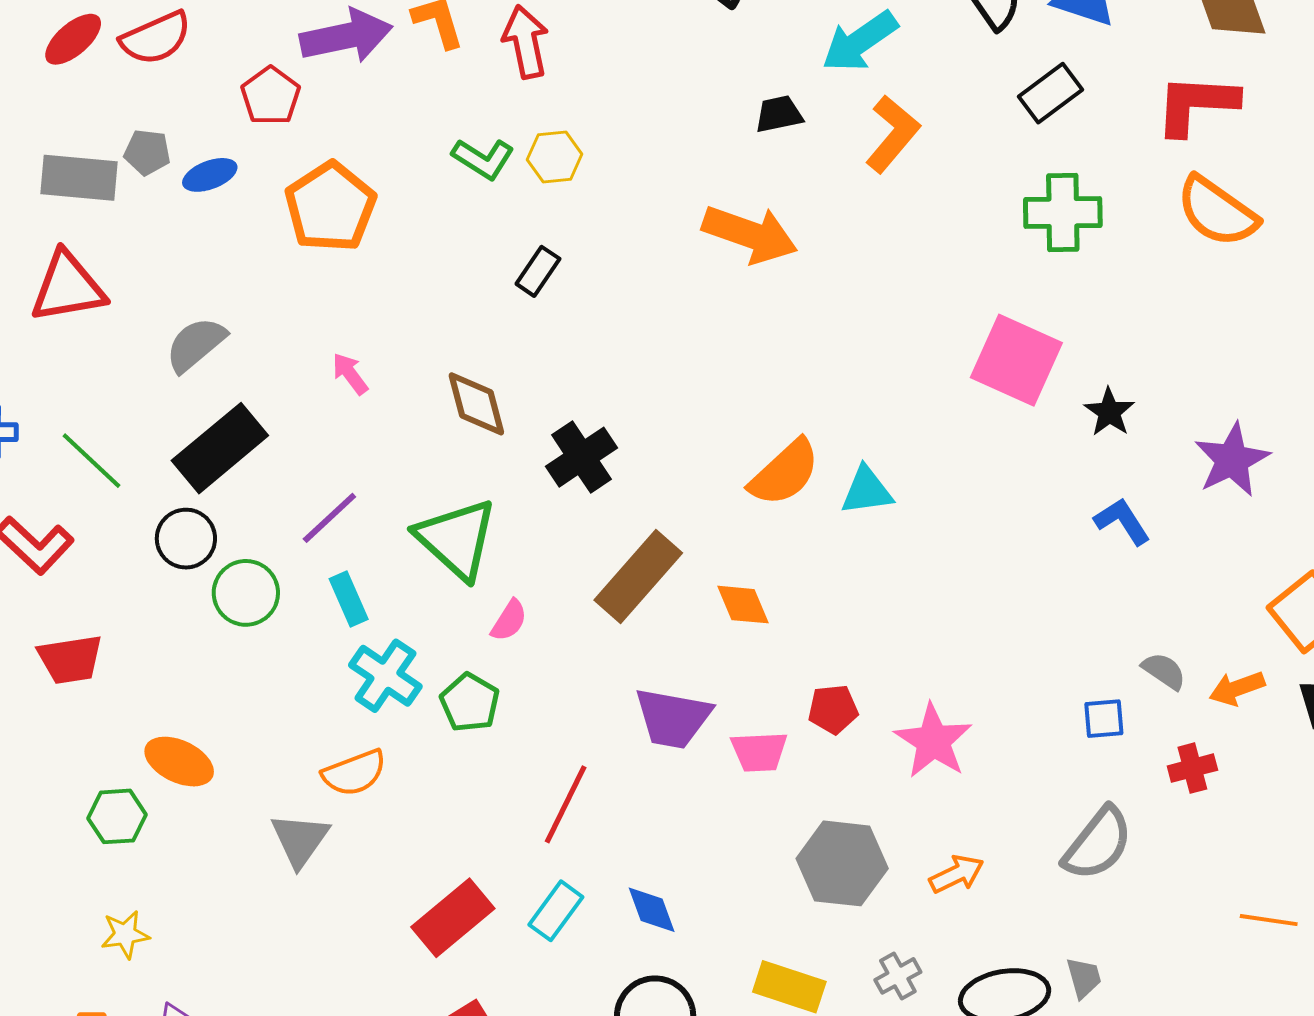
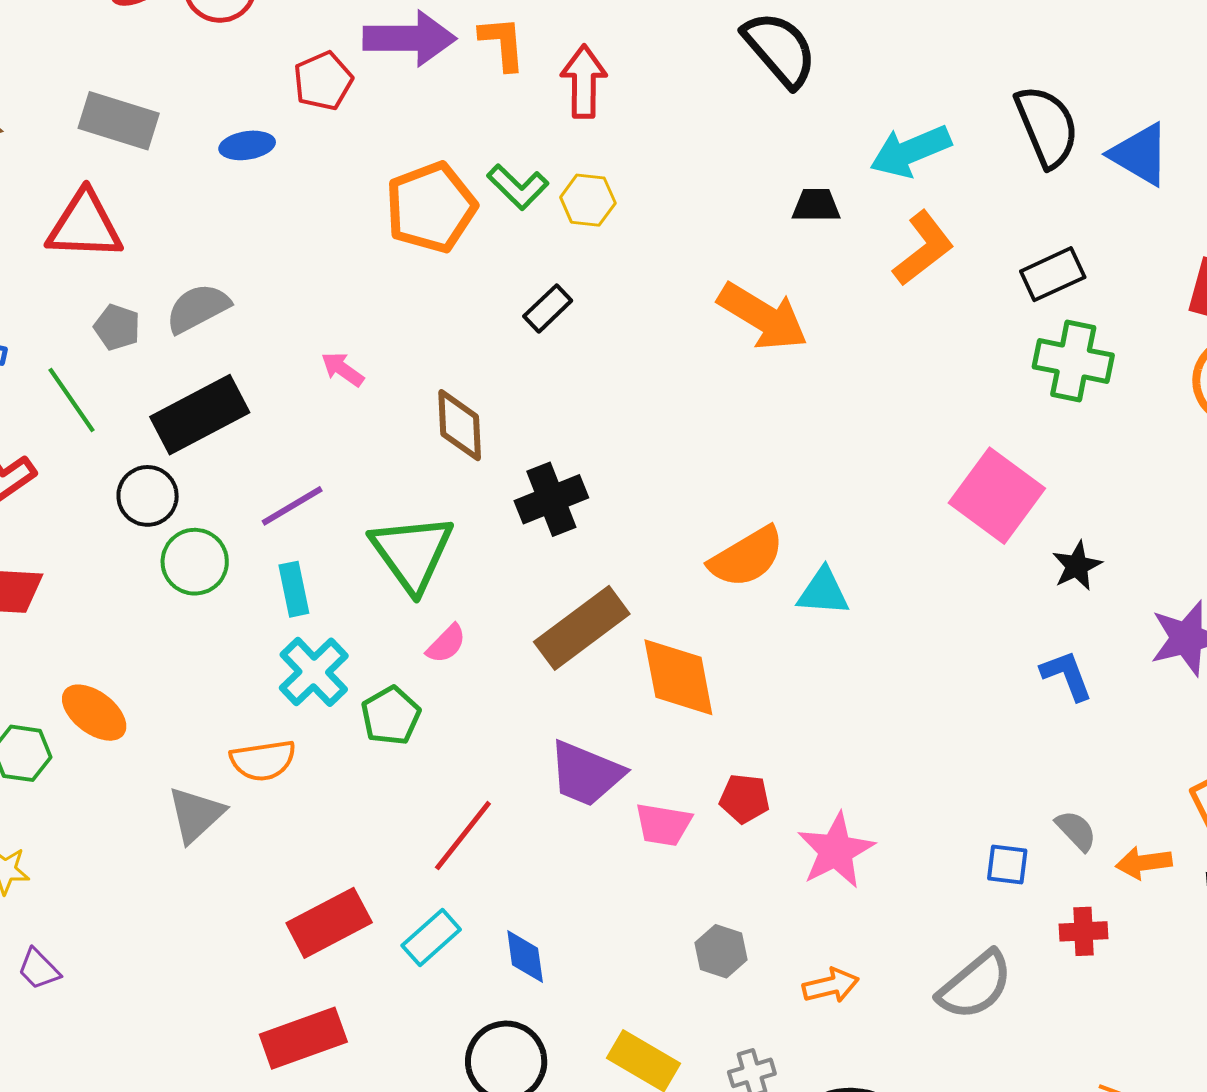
black rectangle: (1050, 93) -> (1053, 274), moved
gray pentagon: (147, 152) -> (117, 327), moved
orange pentagon: (330, 207) -> (431, 207), moved
pink arrow: (350, 374) -> (343, 369), turned -30
orange diamond: (743, 605) -> (678, 677), size x1.6
gray hexagon: (842, 863) -> (721, 951), size x0.6

